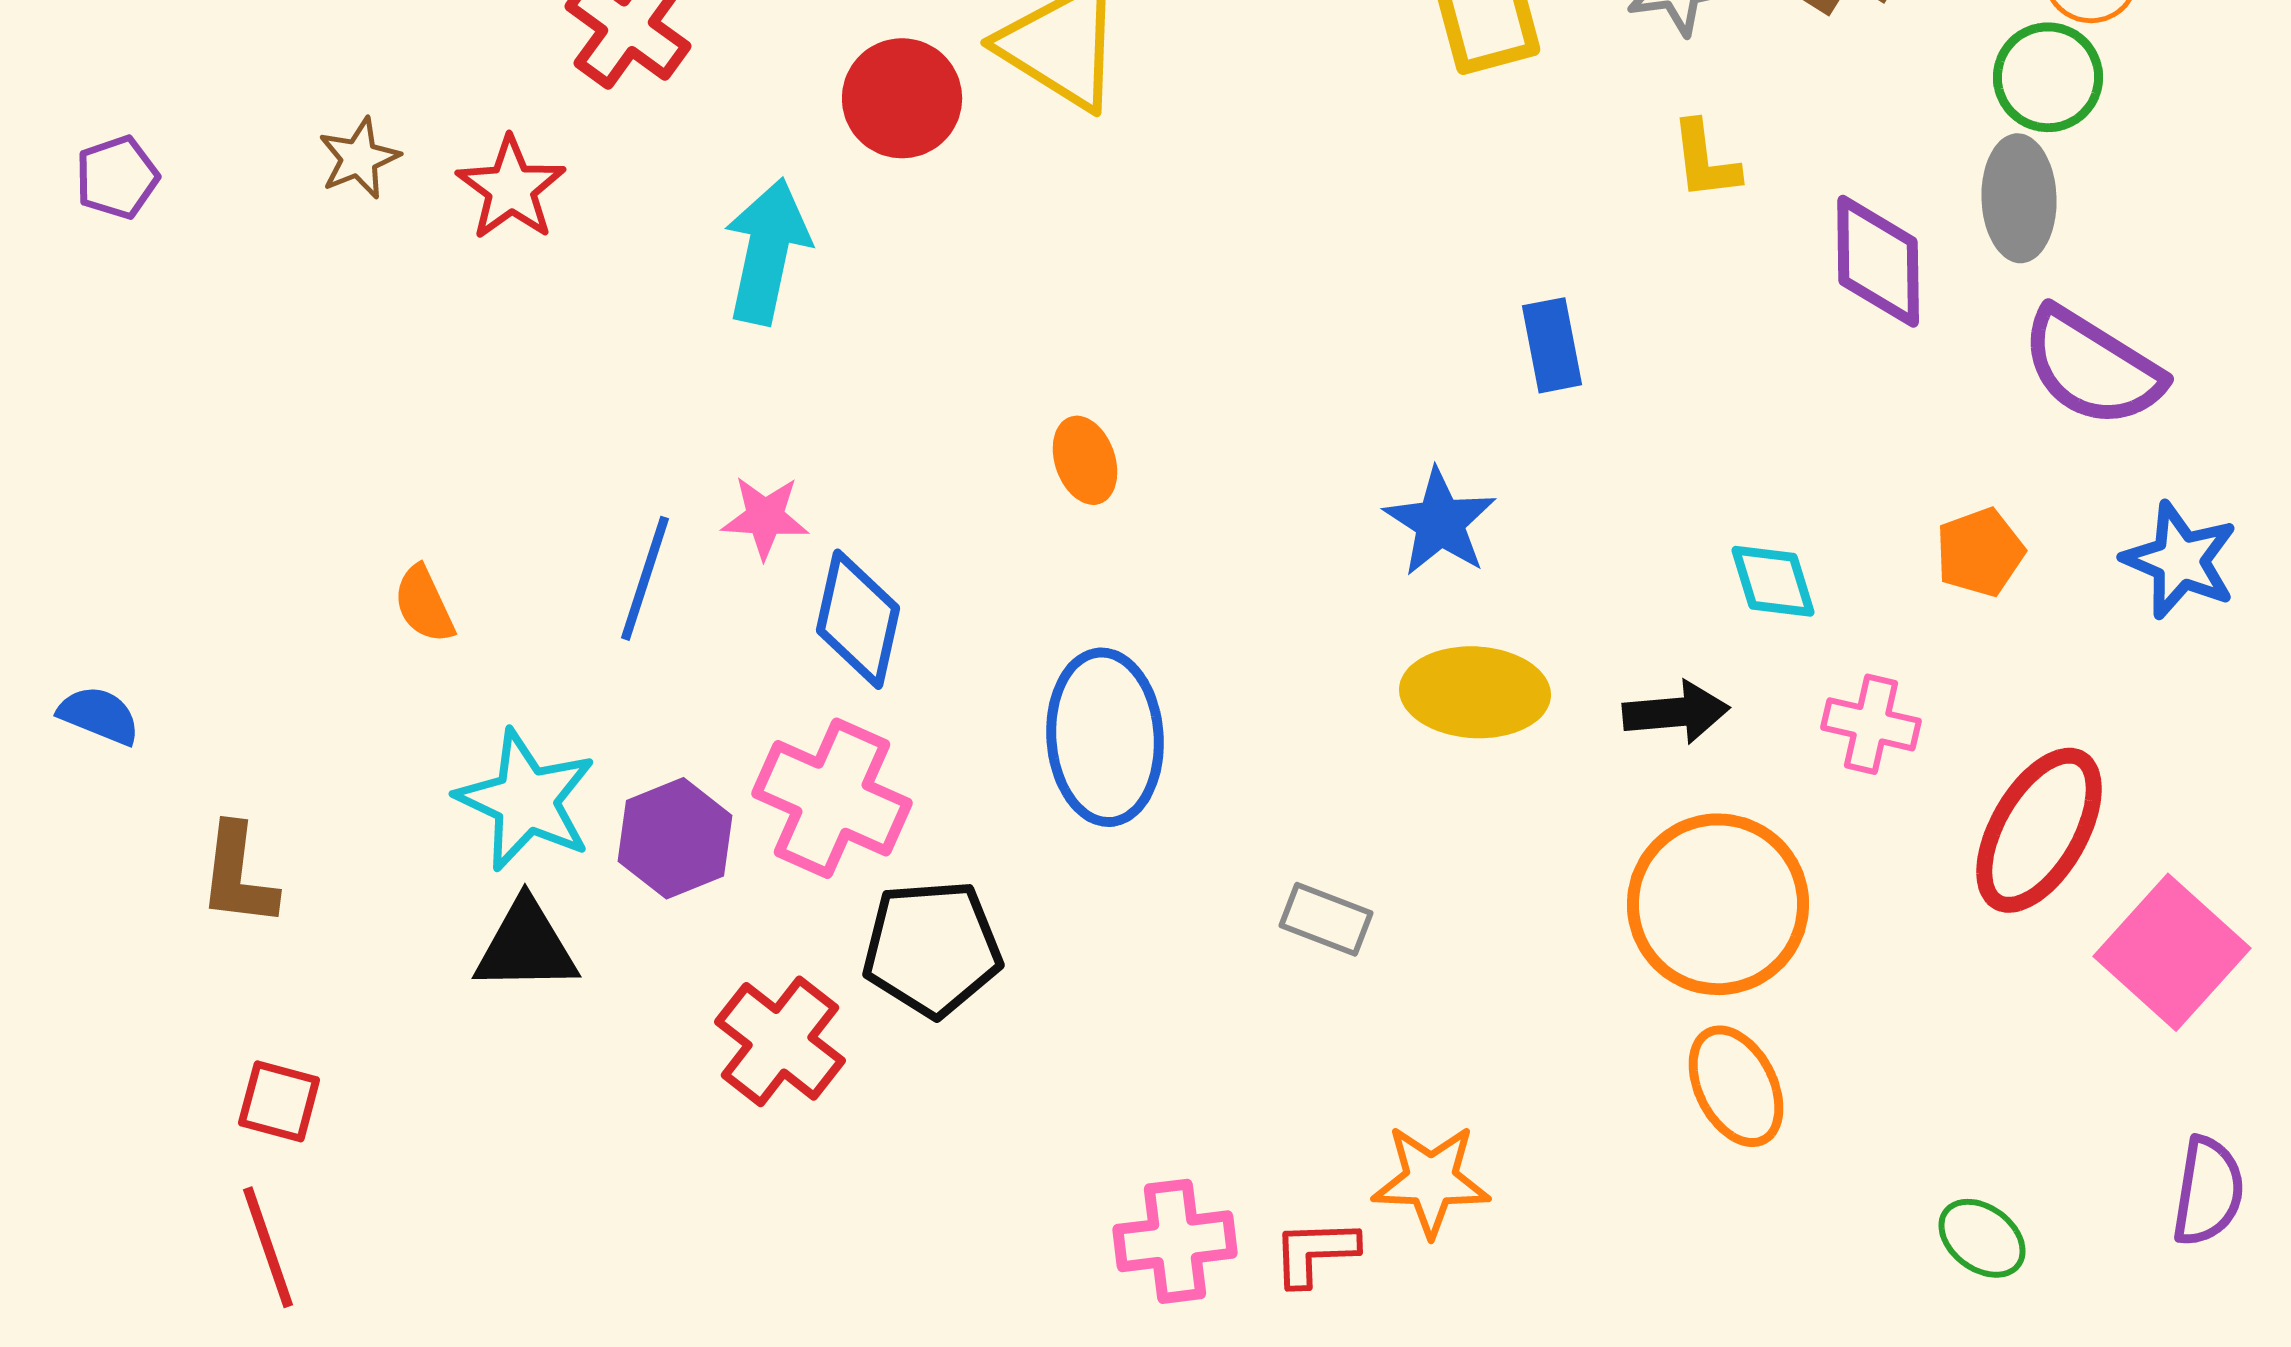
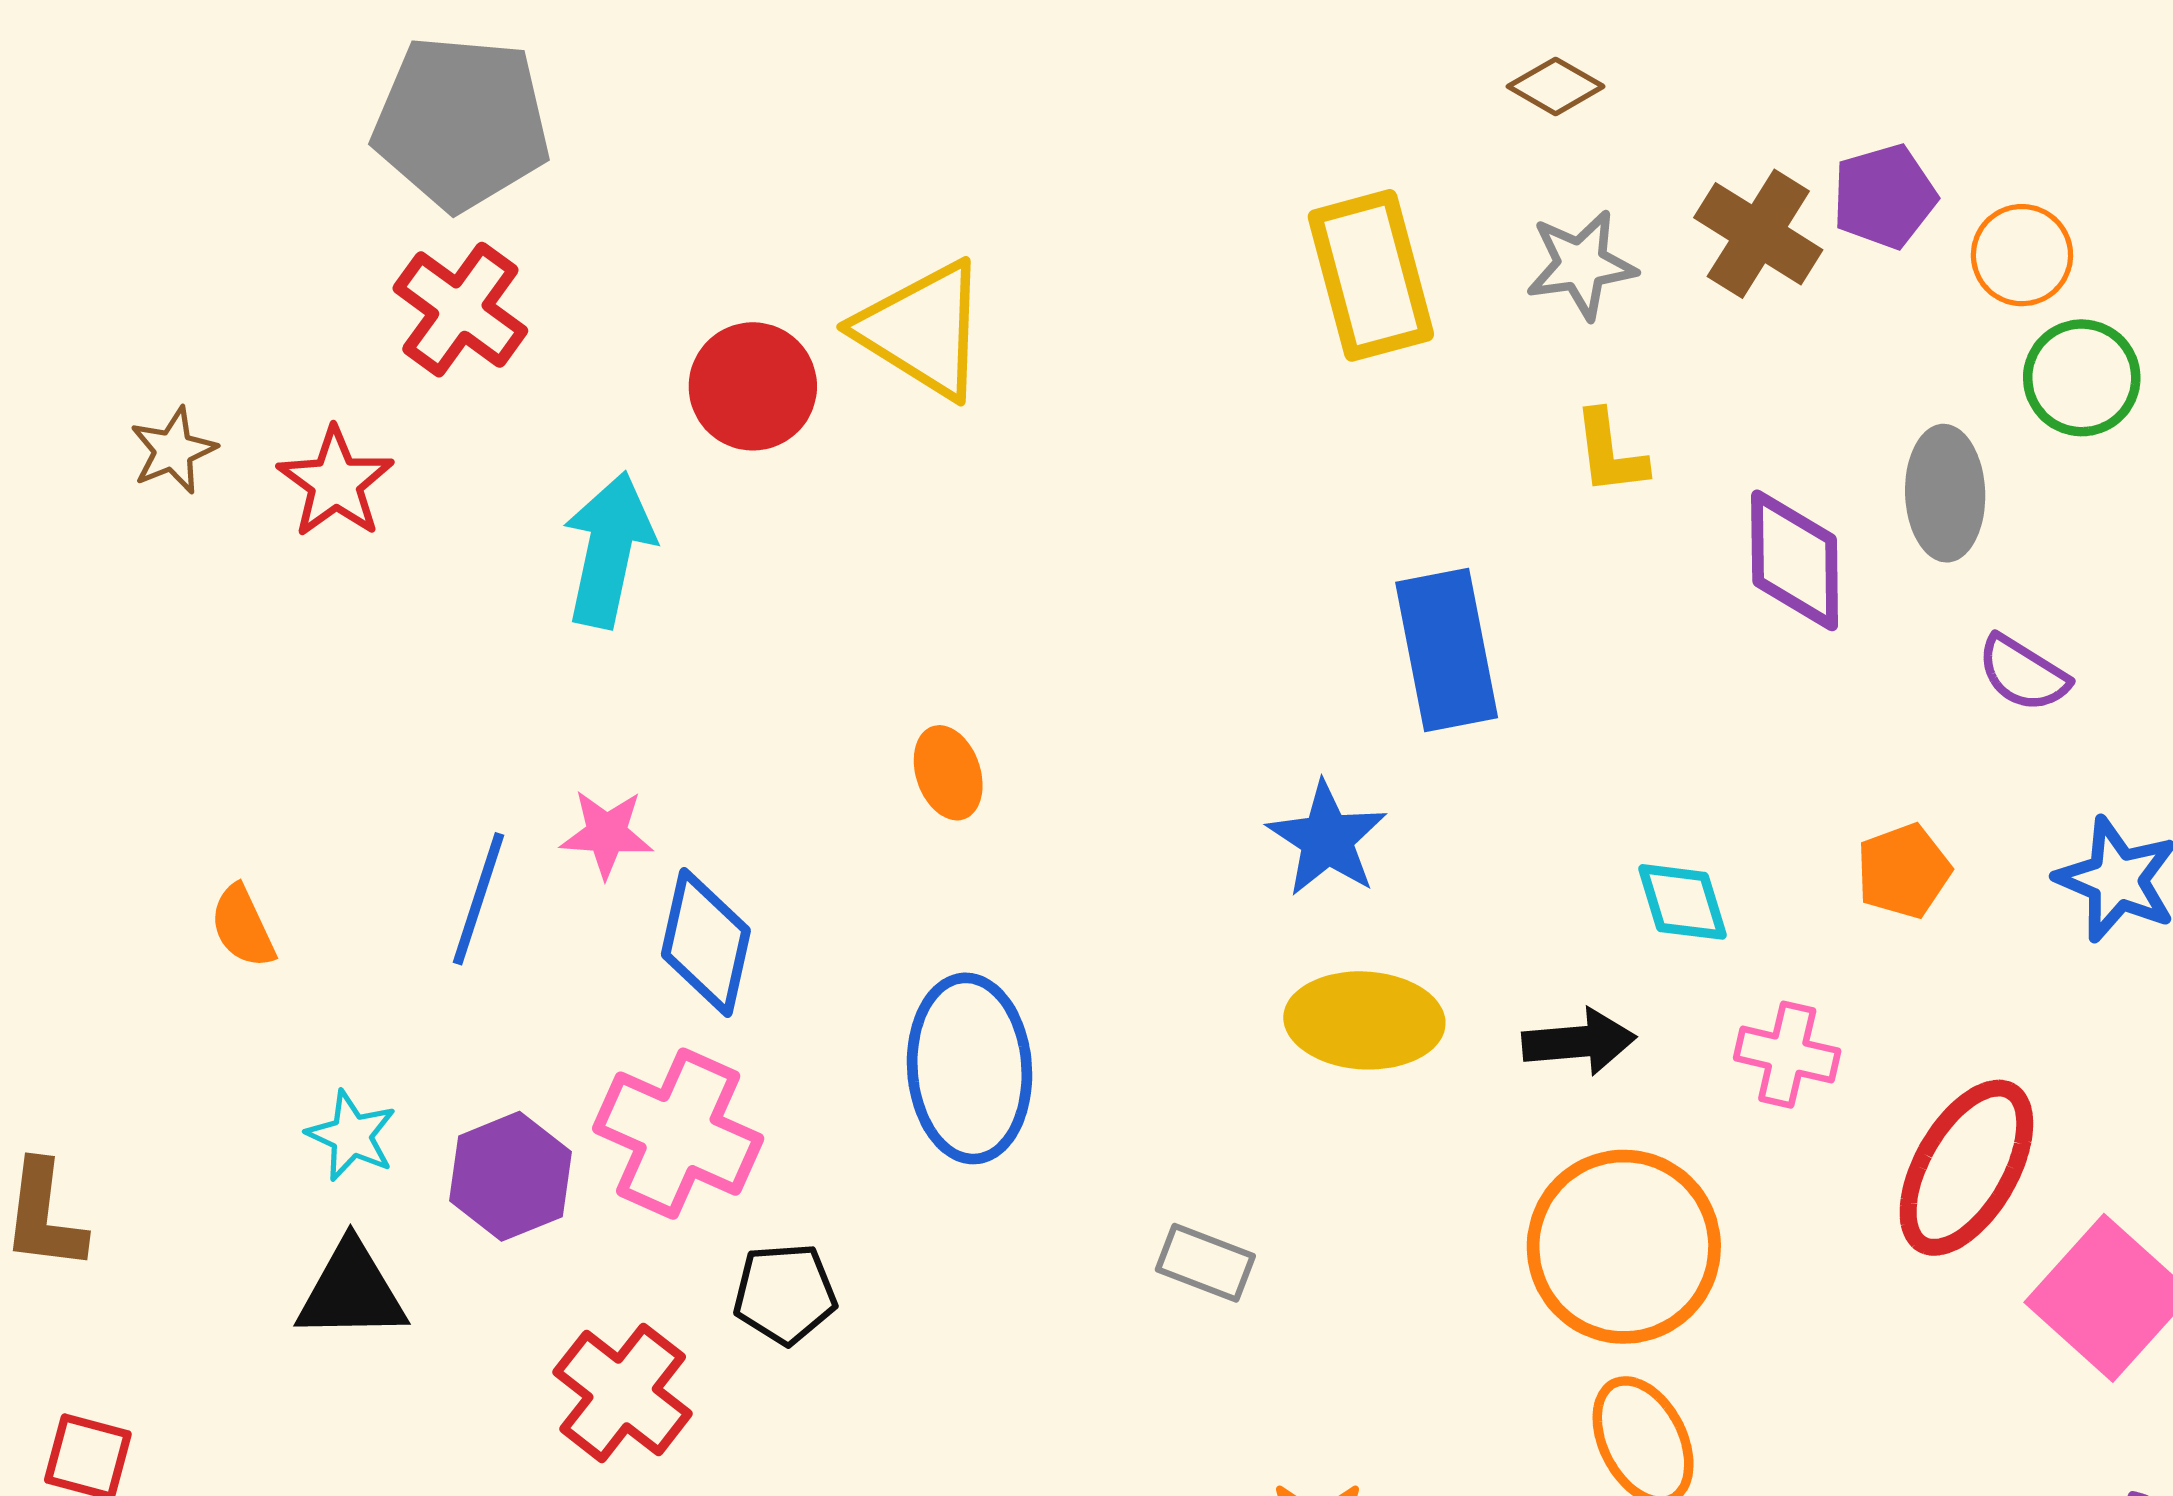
green circle: (2048, 77) -> (2082, 378), moved
blue rectangle: (1552, 345) -> (1447, 650), size x1.6
purple semicircle: (2092, 367) -> (2023, 674), size x0.6
cyan star: (526, 800) -> (351, 1136), size x0.6
black pentagon: (932, 948) -> (785, 1294), size x0.7

